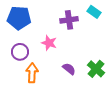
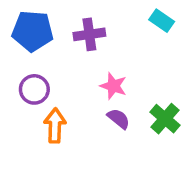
purple cross: (69, 20) -> (89, 34), moved
pink star: (49, 43) -> (113, 86), moved

